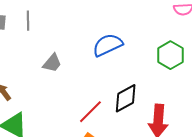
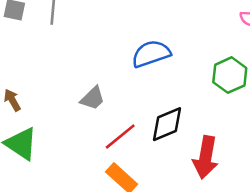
gray trapezoid: (52, 63) -> (93, 98), moved

